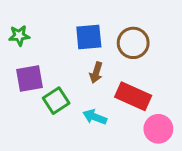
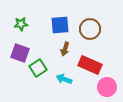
green star: (19, 36) -> (21, 24), moved
purple square: (30, 78) -> (20, 53), turned 30

